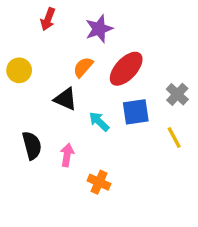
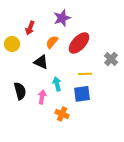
red arrow: (48, 19) -> (30, 28), moved
blue square: (136, 112) -> (82, 94), moved
cyan arrow: (99, 121) -> (57, 84), moved, turned 32
yellow line: (174, 137) -> (85, 74), moved, turned -64

